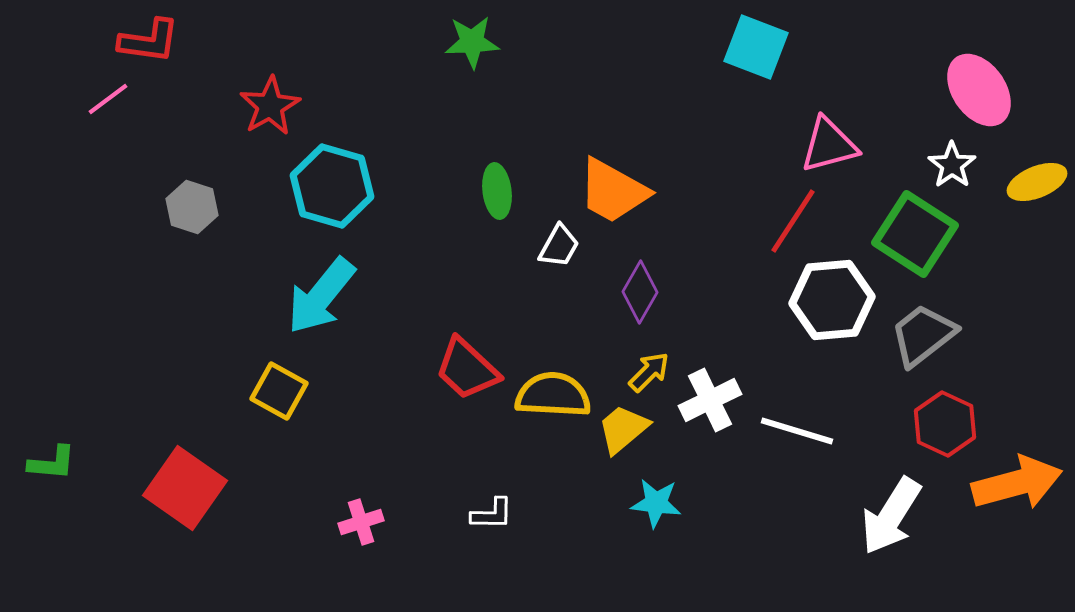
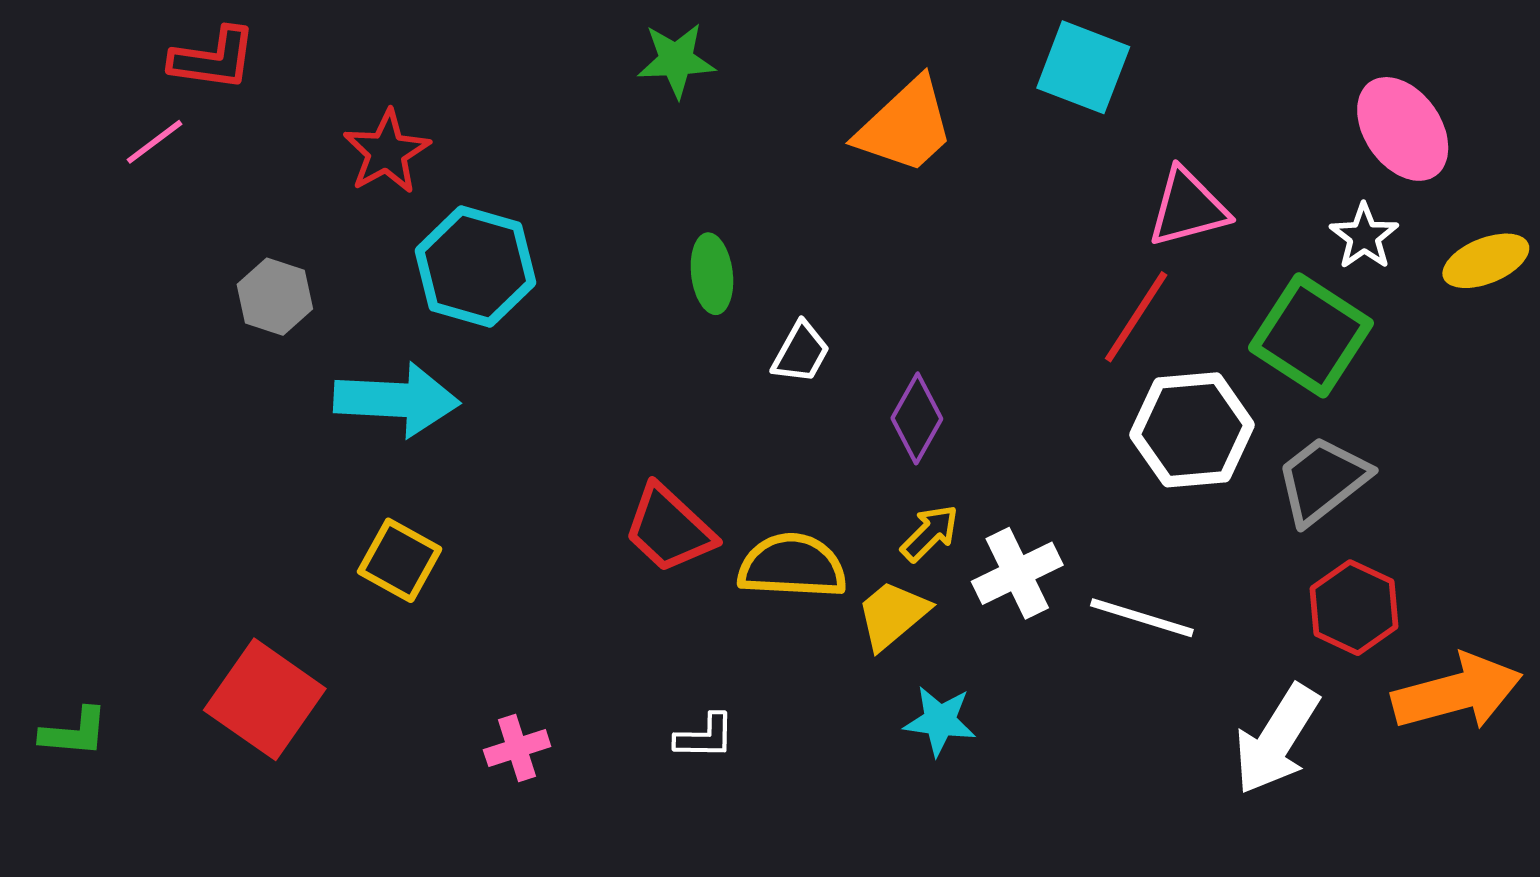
orange trapezoid: (613, 191) -> (905, 126), moved, turned -72
cyan arrow: (321, 296) -> (397, 400), moved, turned -126
green L-shape: (52, 463) -> (74, 732), moved

